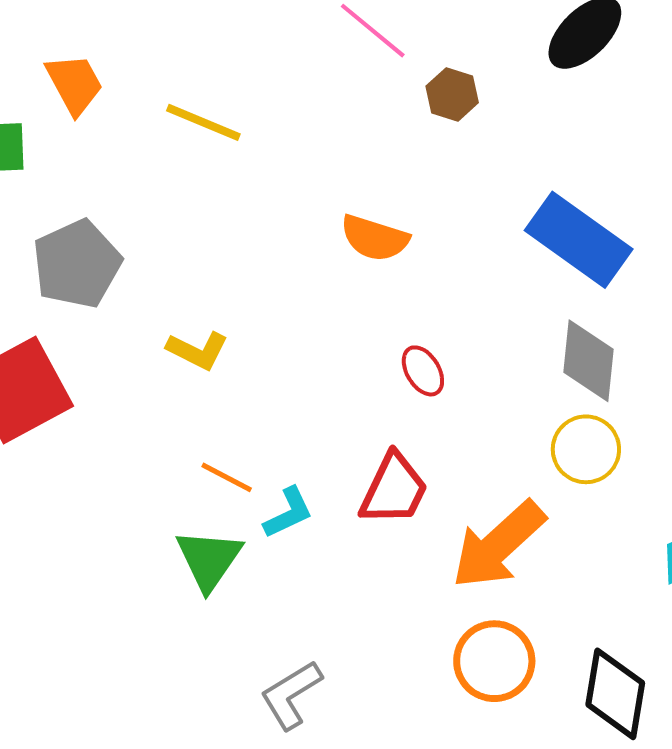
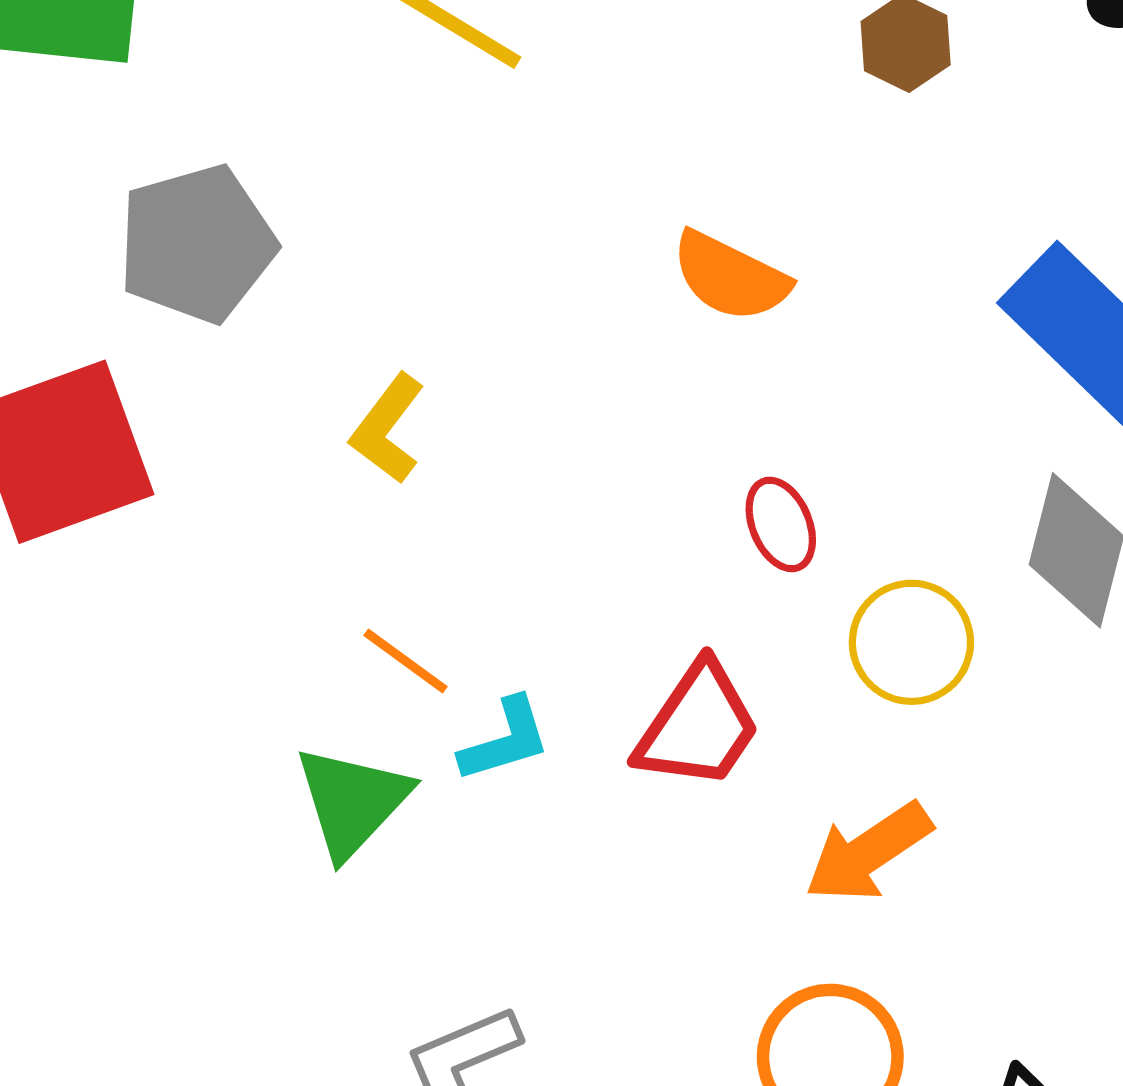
yellow L-shape: (198, 350) -> (387, 429), turned 92
yellow circle: (586, 449) -> (911, 642), moved
orange arrow: (498, 545) -> (868, 852), size x0.7

